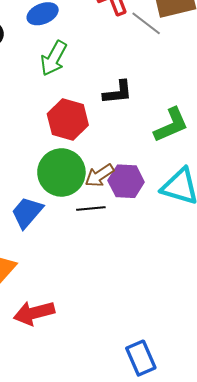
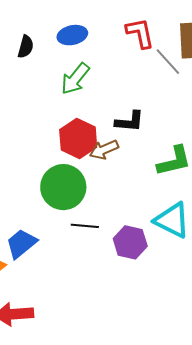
brown arrow: (99, 175) -> (104, 150), moved
purple hexagon: (126, 181) -> (130, 242), moved
blue trapezoid: (27, 212) -> (21, 244), moved

